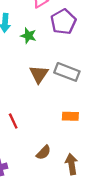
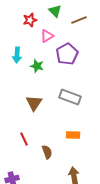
brown triangle: (39, 74) -> (34, 103), moved
brown semicircle: (44, 152) -> (47, 152), moved, turned -64

